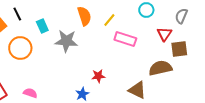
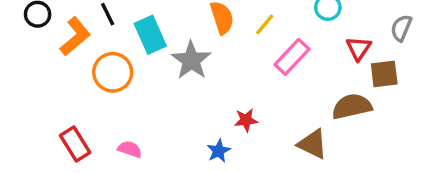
gray semicircle: (181, 16) -> (401, 28), moved
cyan rectangle: (42, 26) -> (150, 35), size x1.5
pink rectangle: (125, 39) -> (292, 57), turned -65
gray star: (66, 41) -> (191, 60), turned 30

